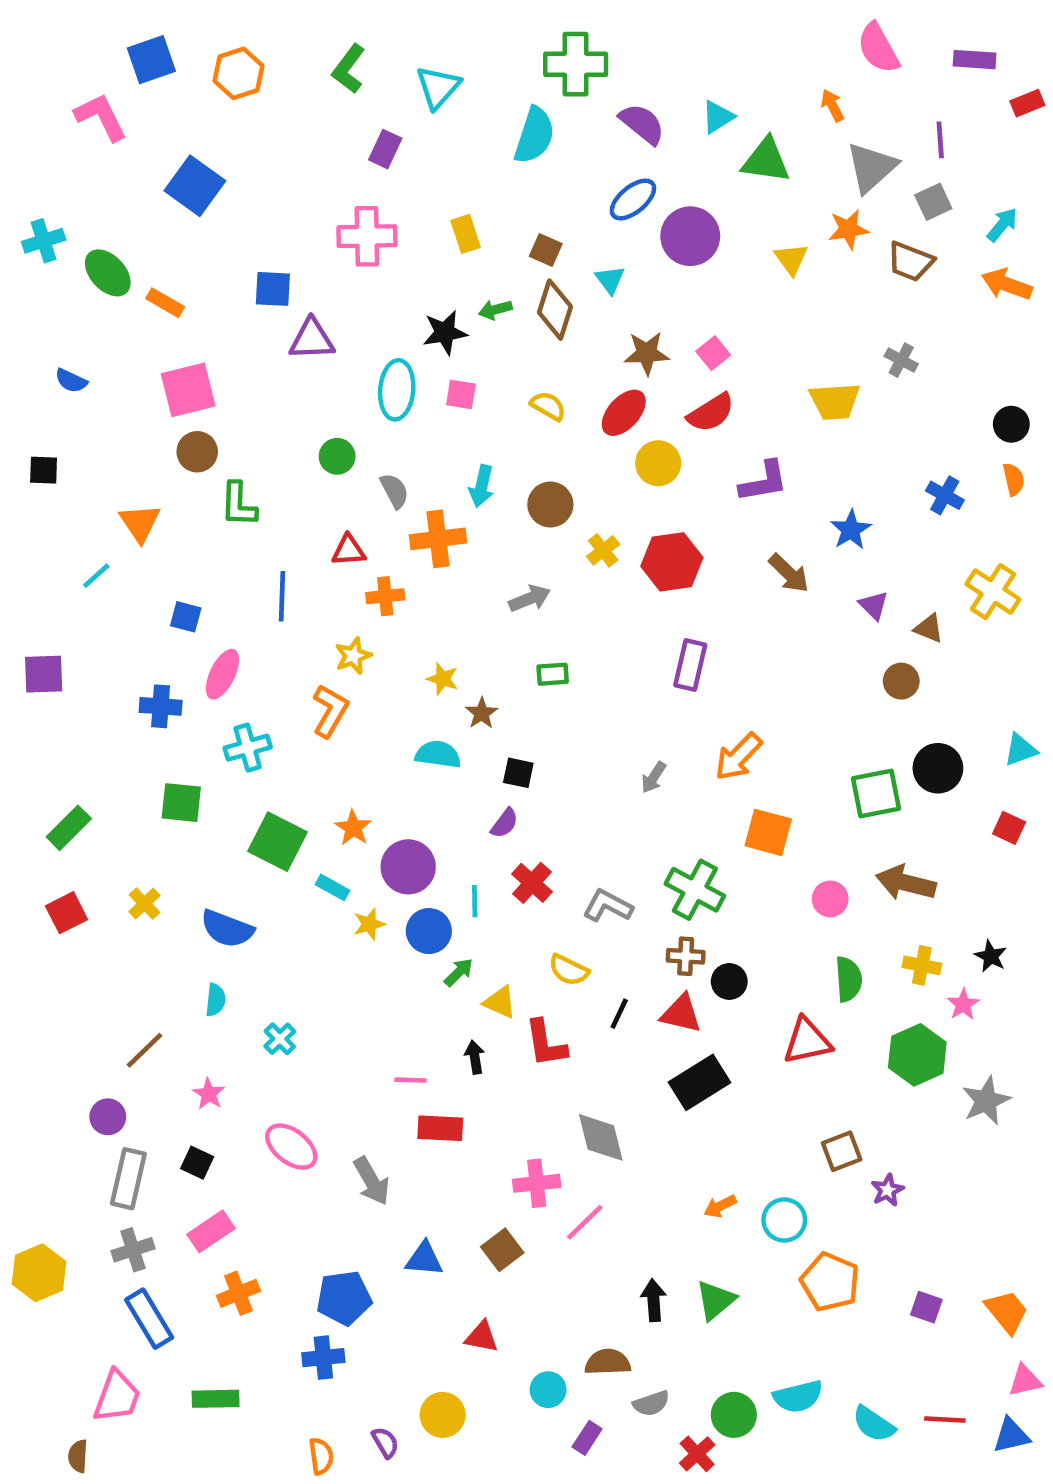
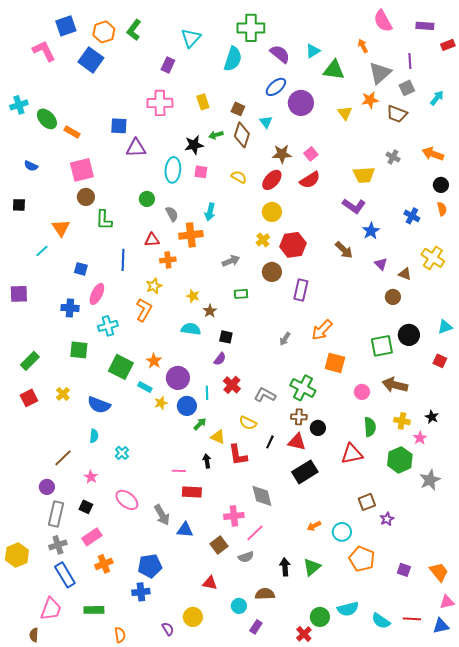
green L-shape: (349, 69) -> (134, 30), moved
blue square: (195, 186) -> (91, 60), moved
orange arrow: (1007, 284) -> (433, 154), moved
yellow circle: (658, 463) -> (272, 212), moved
purple L-shape: (764, 482) -> (354, 206), moved, turned 45
brown circle: (550, 504) -> (272, 272), moved
blue triangle: (424, 1259) -> (185, 530), moved
gray semicircle: (651, 1403) -> (246, 557), moved
orange semicircle: (321, 1456) -> (120, 635), moved

